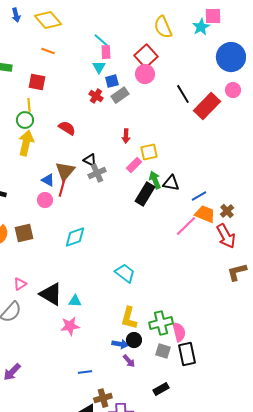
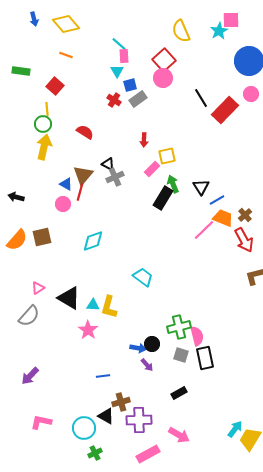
red square: (37, 82) -> (55, 86), turned 30
black triangle: (171, 183) -> (201, 187), moved, turned 48
yellow L-shape: (129, 318) -> (109, 307), moved
pink star: (70, 326) -> (88, 330), turned -30

